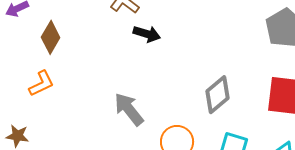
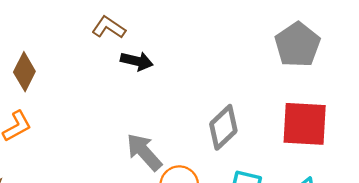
gray arrow: (129, 109) -> (144, 152), moved

